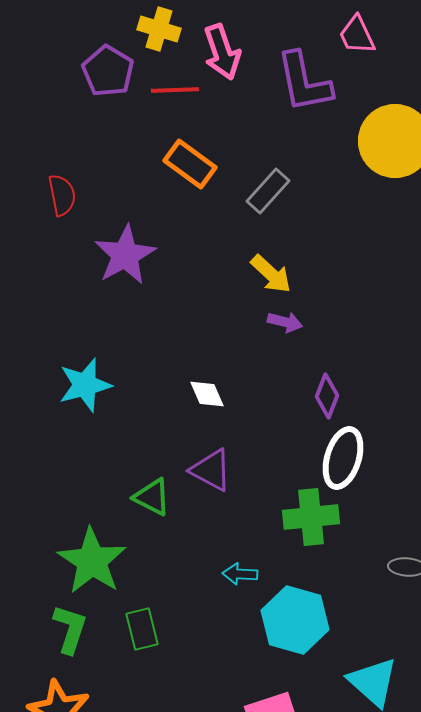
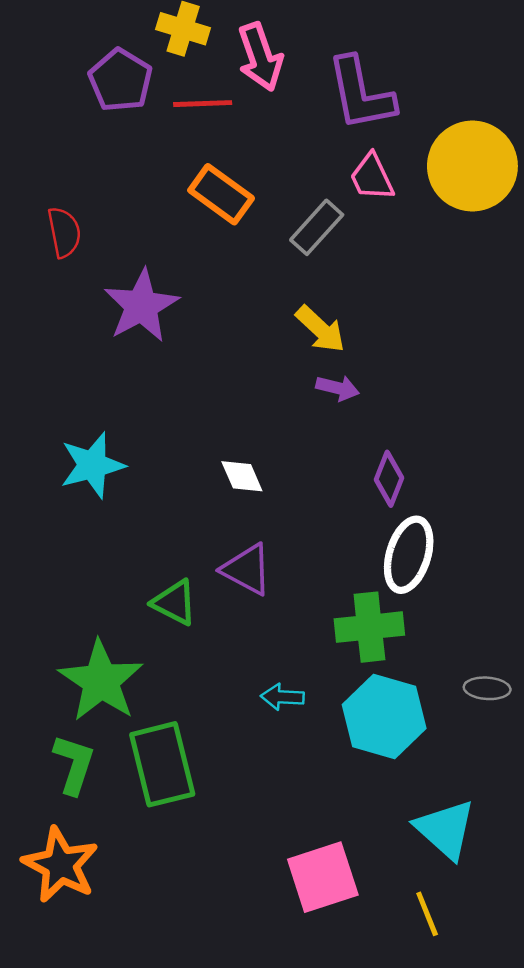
pink trapezoid: (357, 35) -> (372, 177), moved
cyan hexagon: (295, 620) -> (384, 717), moved
green rectangle: (142, 629) -> (162, 764), size x1.6

